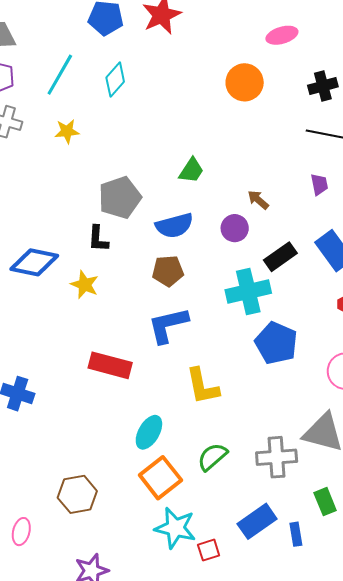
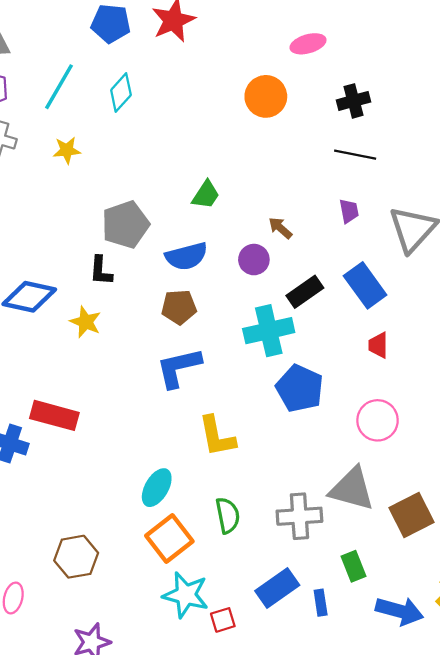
red rectangle: (110, 365) -> (54, 415), moved
green semicircle: (212, 457) -> (228, 515), turned 120

